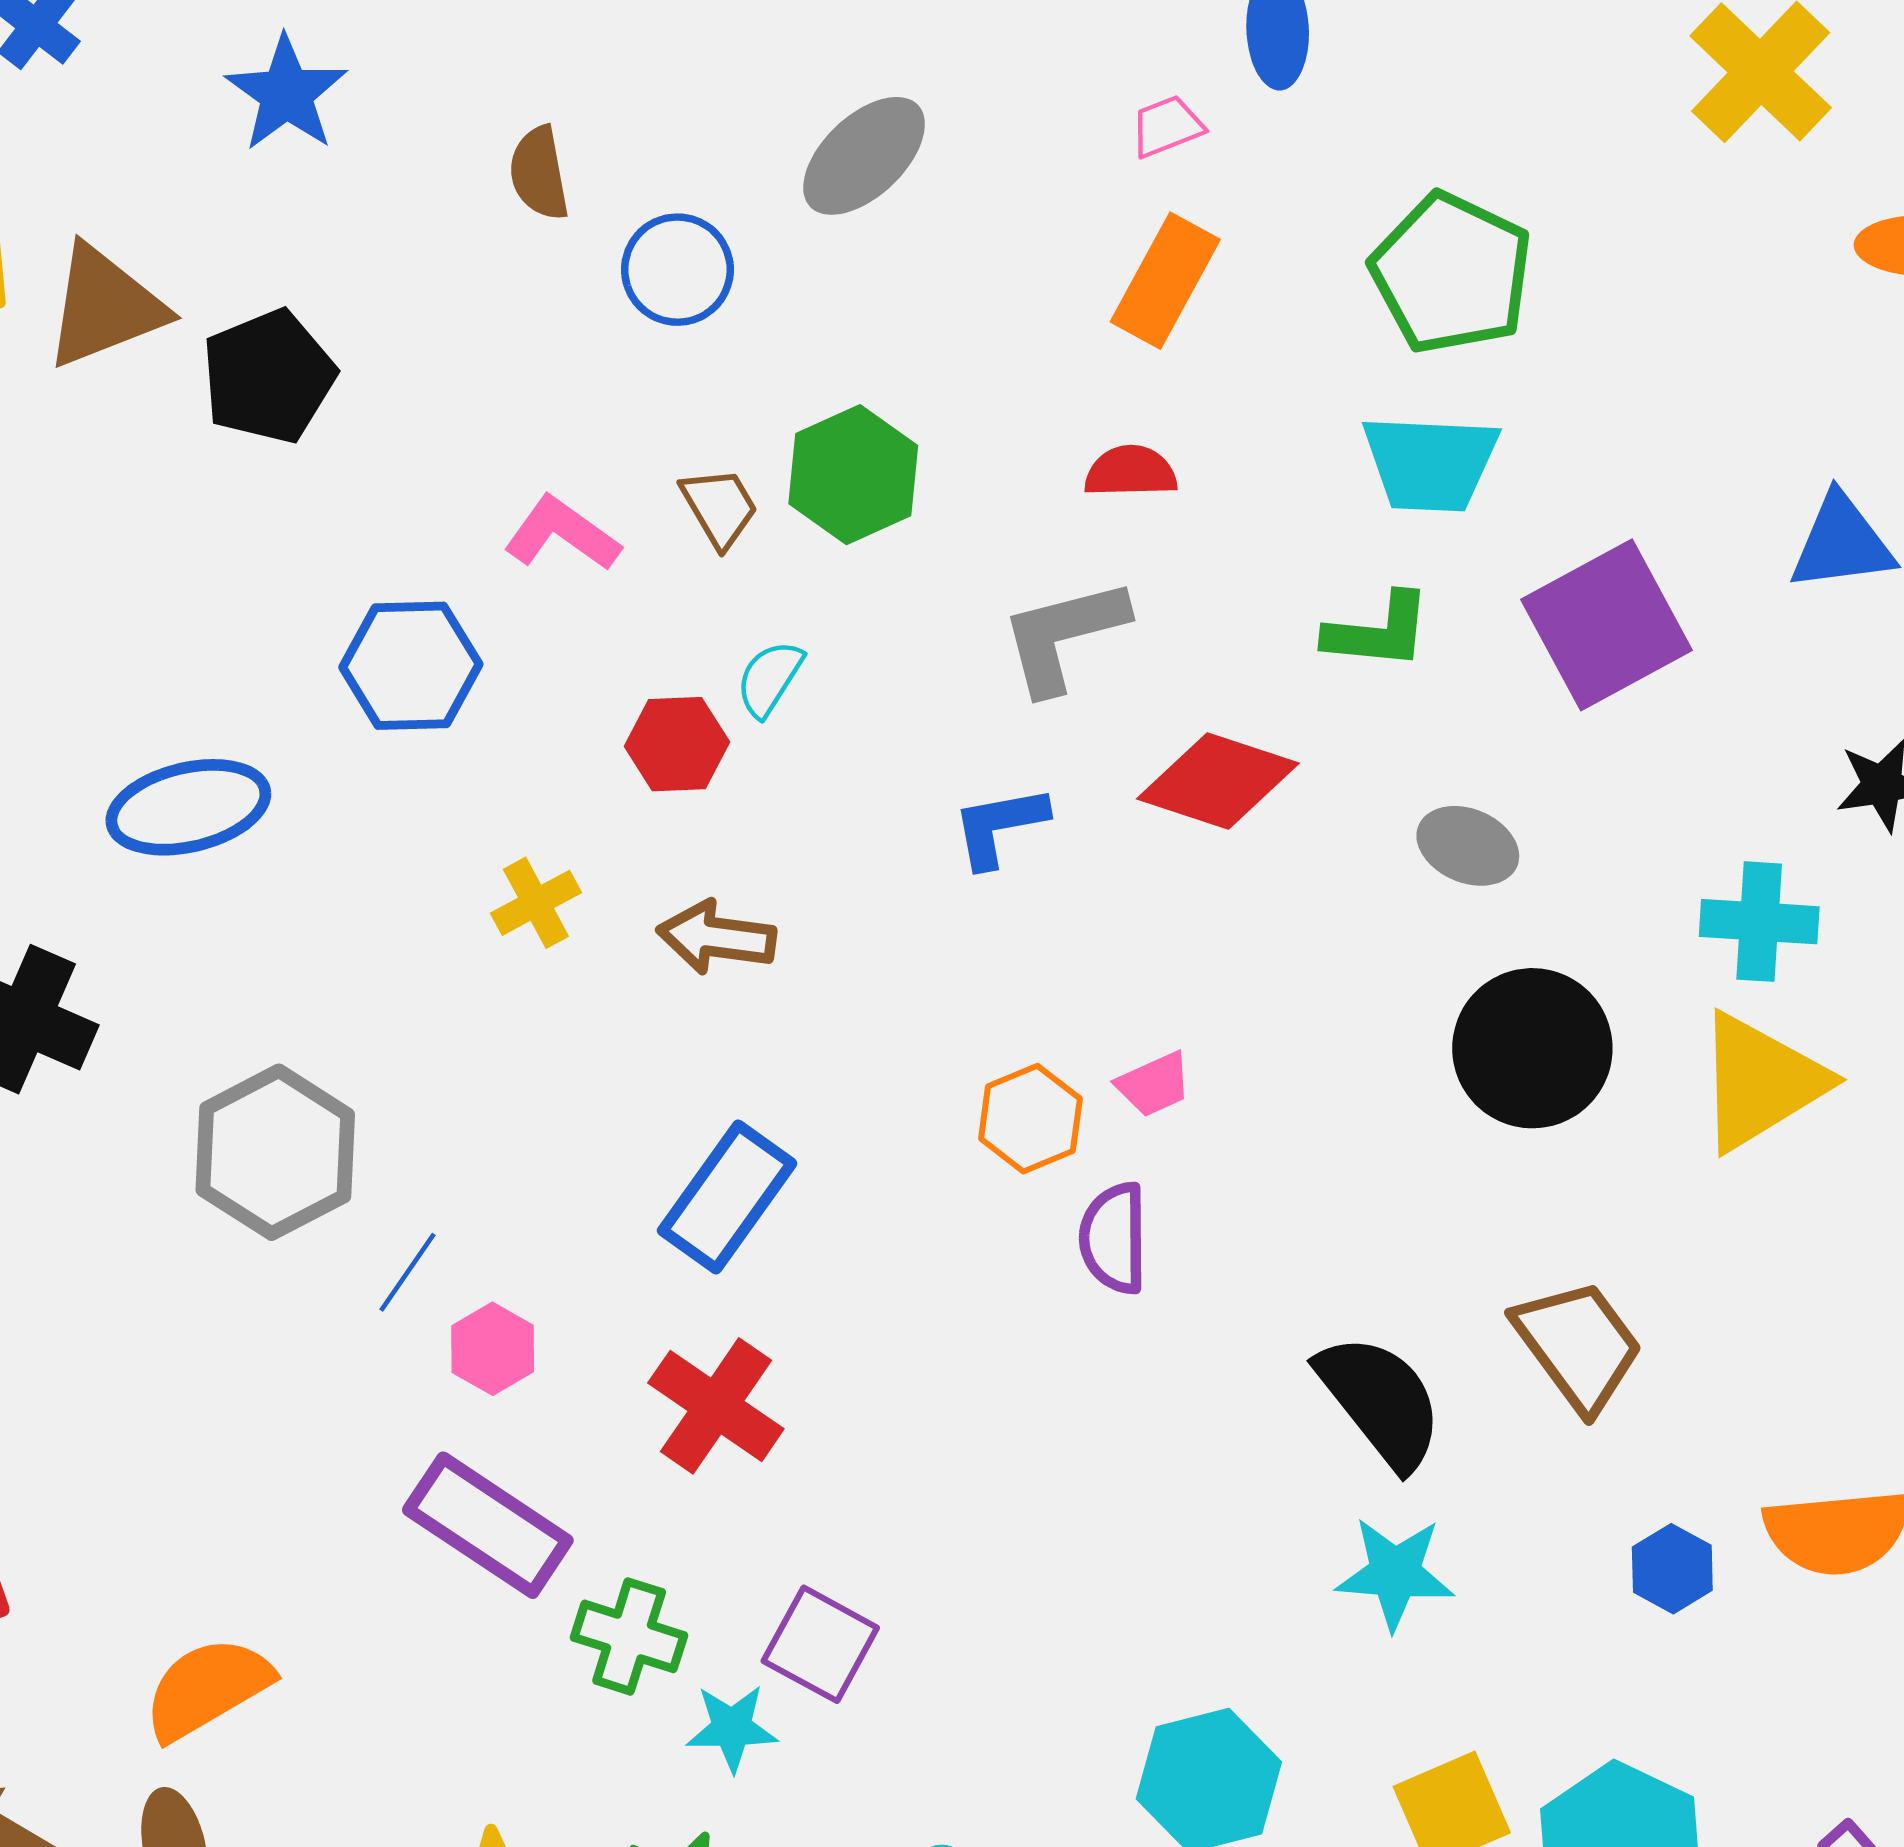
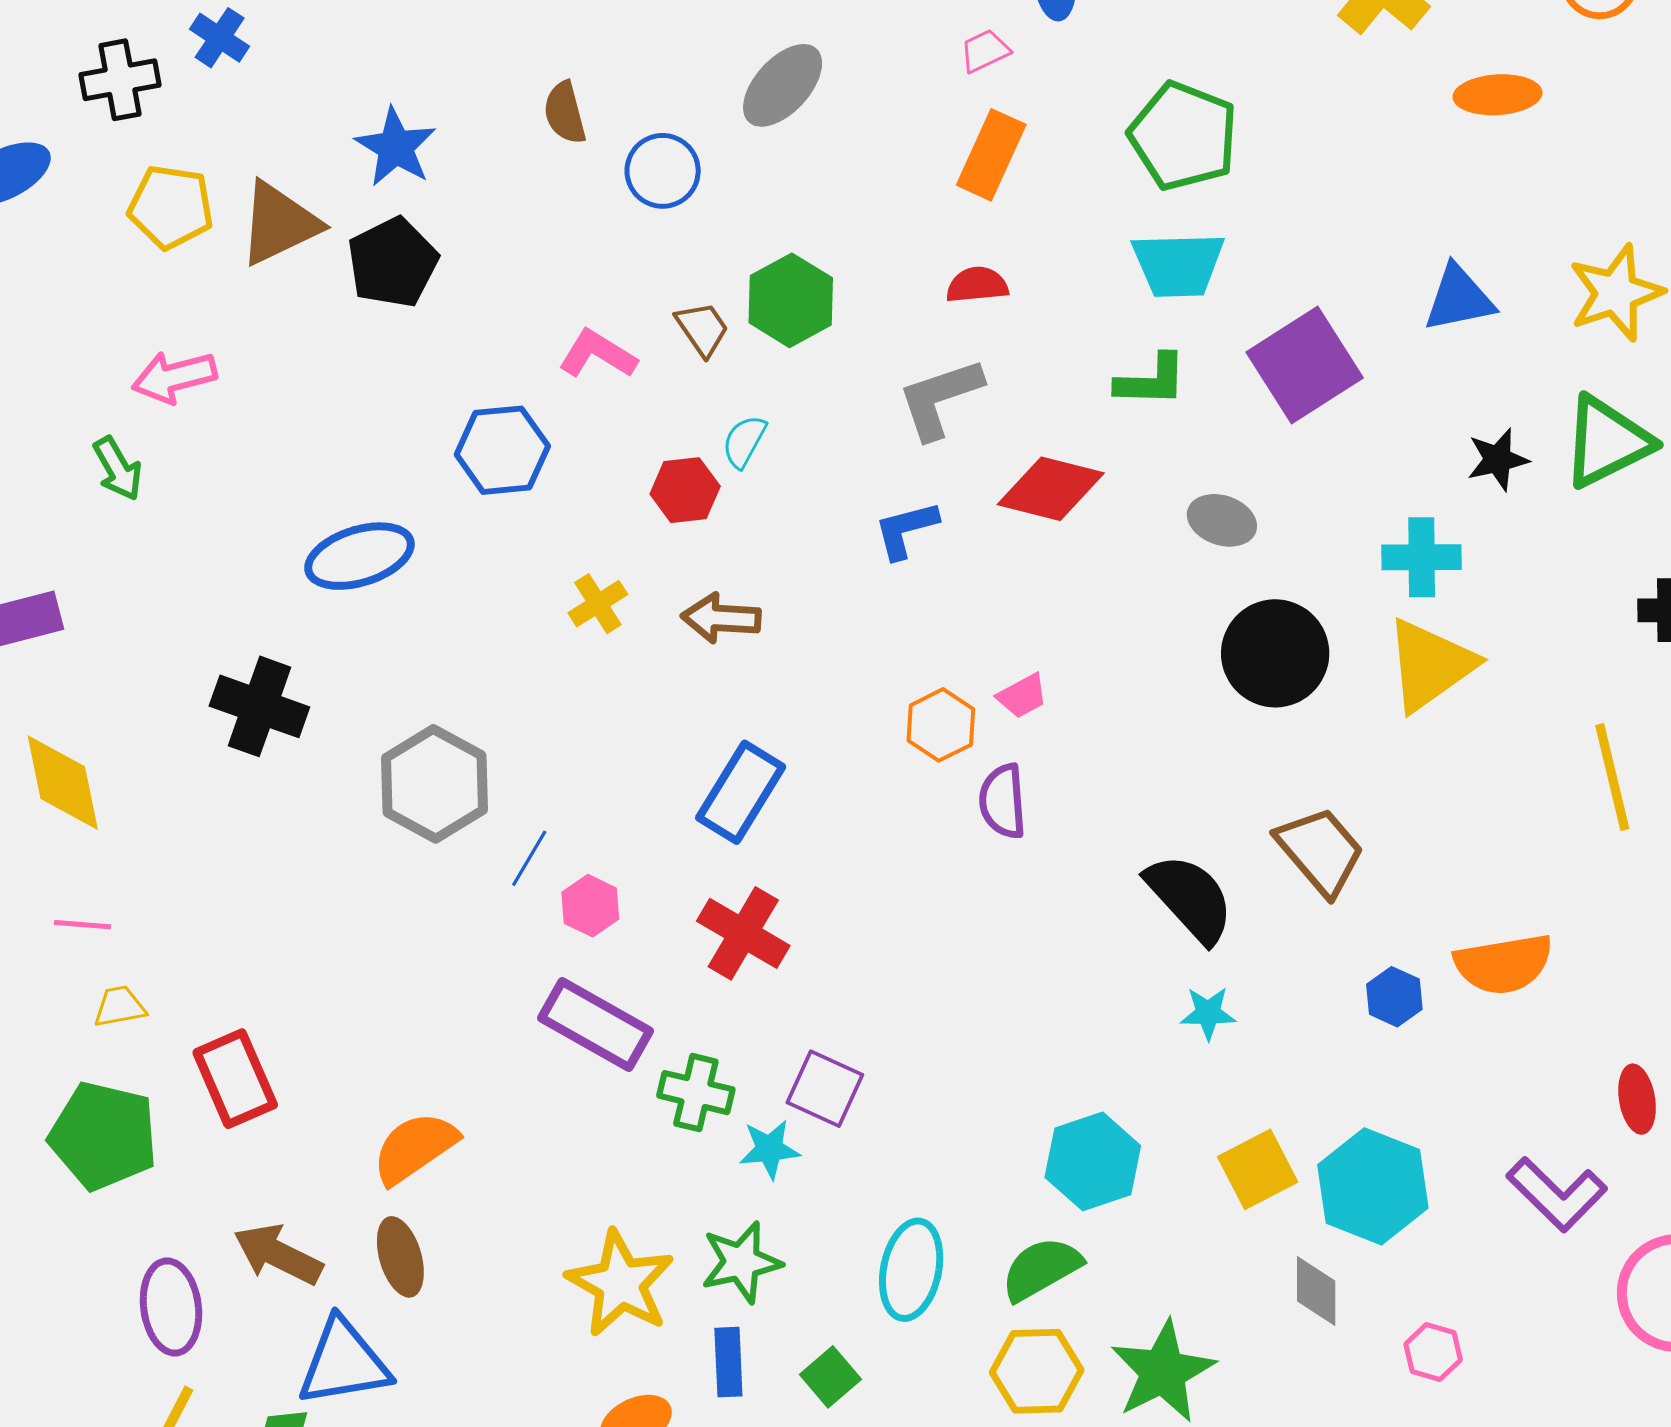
blue star: (286, 93) -> (396, 147), moved
cyan star: (1395, 1573) -> (1208, 1013), size x0.7

